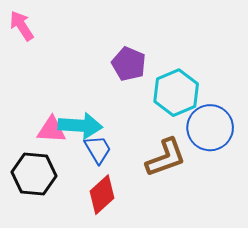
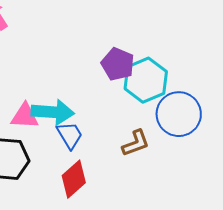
purple pentagon: (129, 64) -> (118, 64), moved
brown L-shape: (166, 158) -> (136, 143), size x0.7

